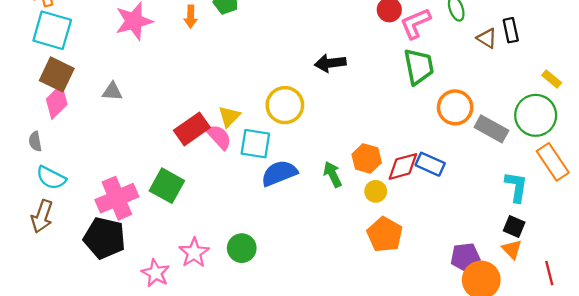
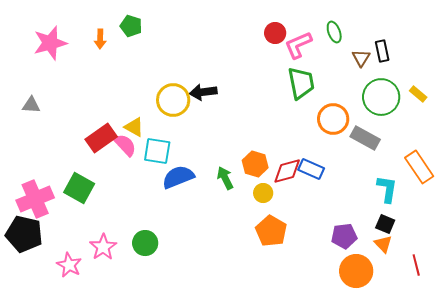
brown triangle: (487, 38) -> (361, 58), turned 30
black arrow: (330, 63) -> (203, 92), moved
yellow circle: (285, 105) -> (173, 100), moved
green circle: (536, 115) -> (381, 97), moved
yellow triangle: (229, 116) -> (134, 127), turned -45
purple pentagon: (465, 257) -> (344, 236), moved

